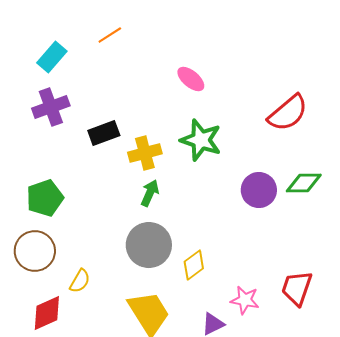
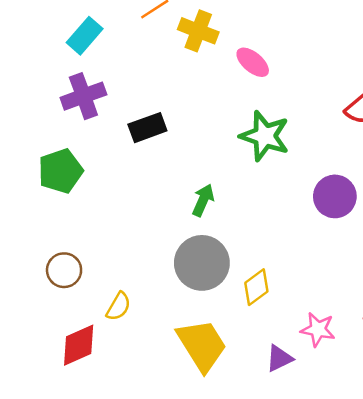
yellow cross: (145, 153) -> (198, 31), moved, turned 36
green pentagon: (45, 198) -> (60, 171), moved
brown circle: (35, 251) -> (64, 270), size x0.7

